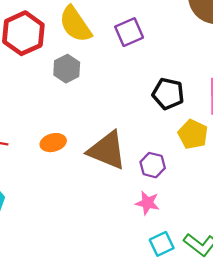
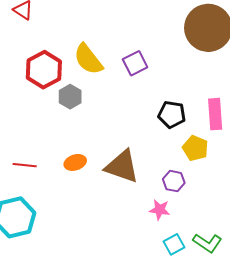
gray hexagon: (67, 69) -> (70, 97), moved
purple hexagon: (153, 165) -> (174, 181), moved

